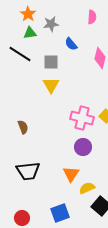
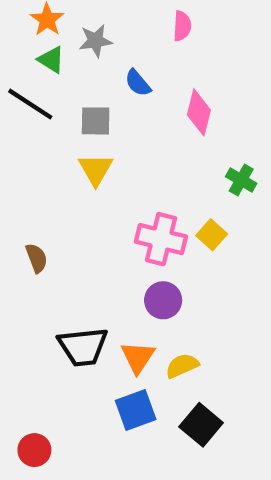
green triangle: (30, 33) -> (51, 60), turned 40
black trapezoid: (28, 171) -> (83, 347), moved
yellow semicircle: (87, 188) -> (182, 366), moved
blue square: (60, 213) -> (136, 410), moved

